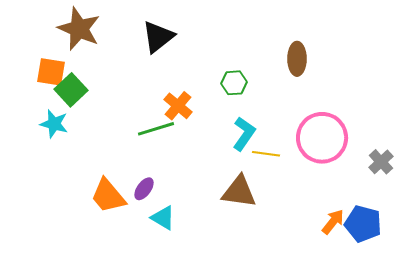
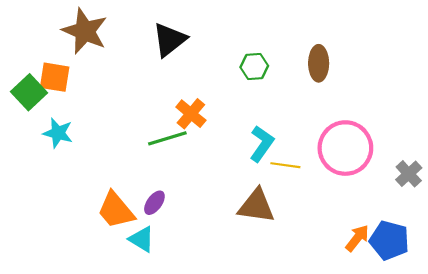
green hexagon: (234, 83) -> (254, 67), moved
green square: (71, 90) -> (29, 92), moved
cyan triangle: (163, 218) -> (142, 239), moved

